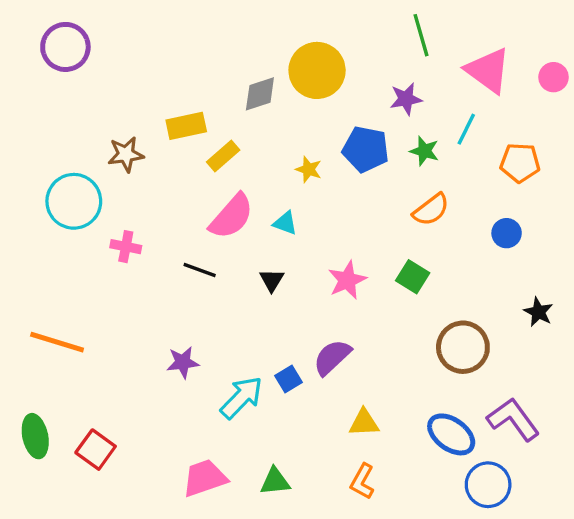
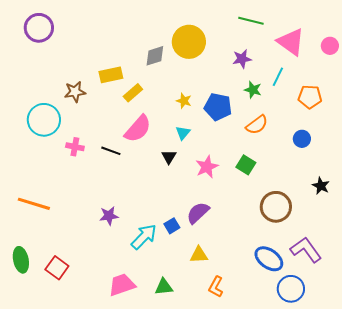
green line: (421, 35) -> (251, 21), turned -60
blue pentagon: (366, 149) -> (218, 107), moved
cyan triangle: (285, 223) -> (183, 133), moved, turned 49
black line: (200, 270) -> (111, 151), moved
black triangle: (272, 280) -> (169, 157), moved
yellow triangle: (364, 423) -> (199, 255), moved

